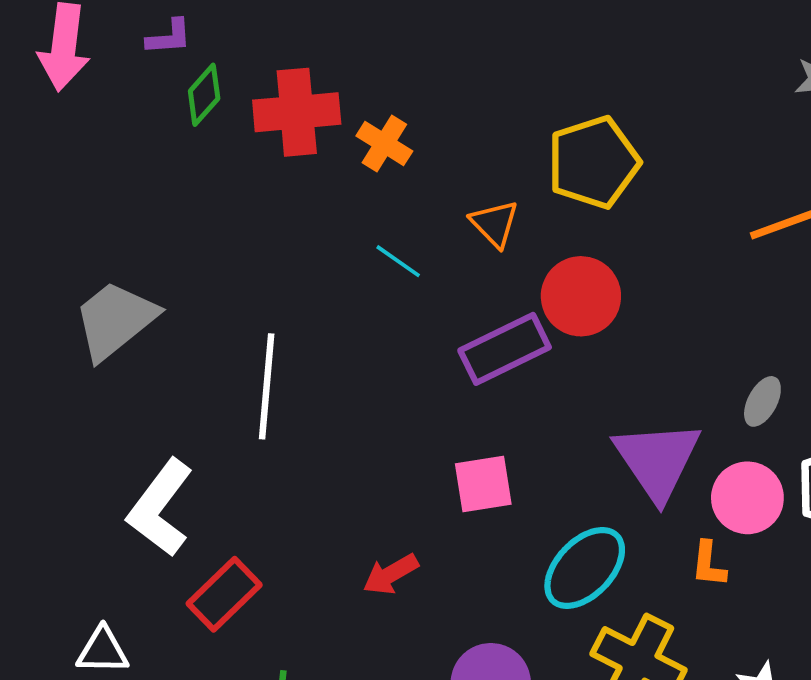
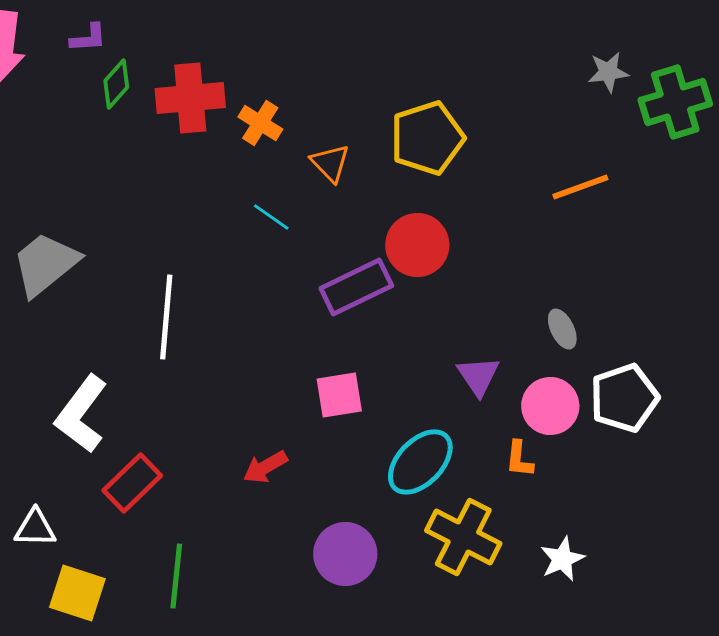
orange triangle: (495, 224) -> (330, 163), moved
gray ellipse: (762, 401) -> (562, 329), turned -54
purple triangle: (657, 460) -> (478, 376), size x0.6

